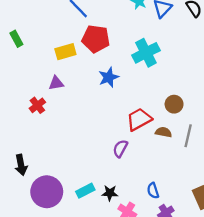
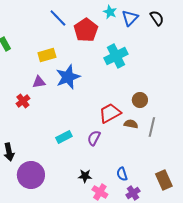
red pentagon: (96, 39) -> (86, 30), moved, turned 30
blue star: (109, 77) -> (68, 77), moved, size x1.4
cyan rectangle: (85, 191) -> (64, 137), moved

